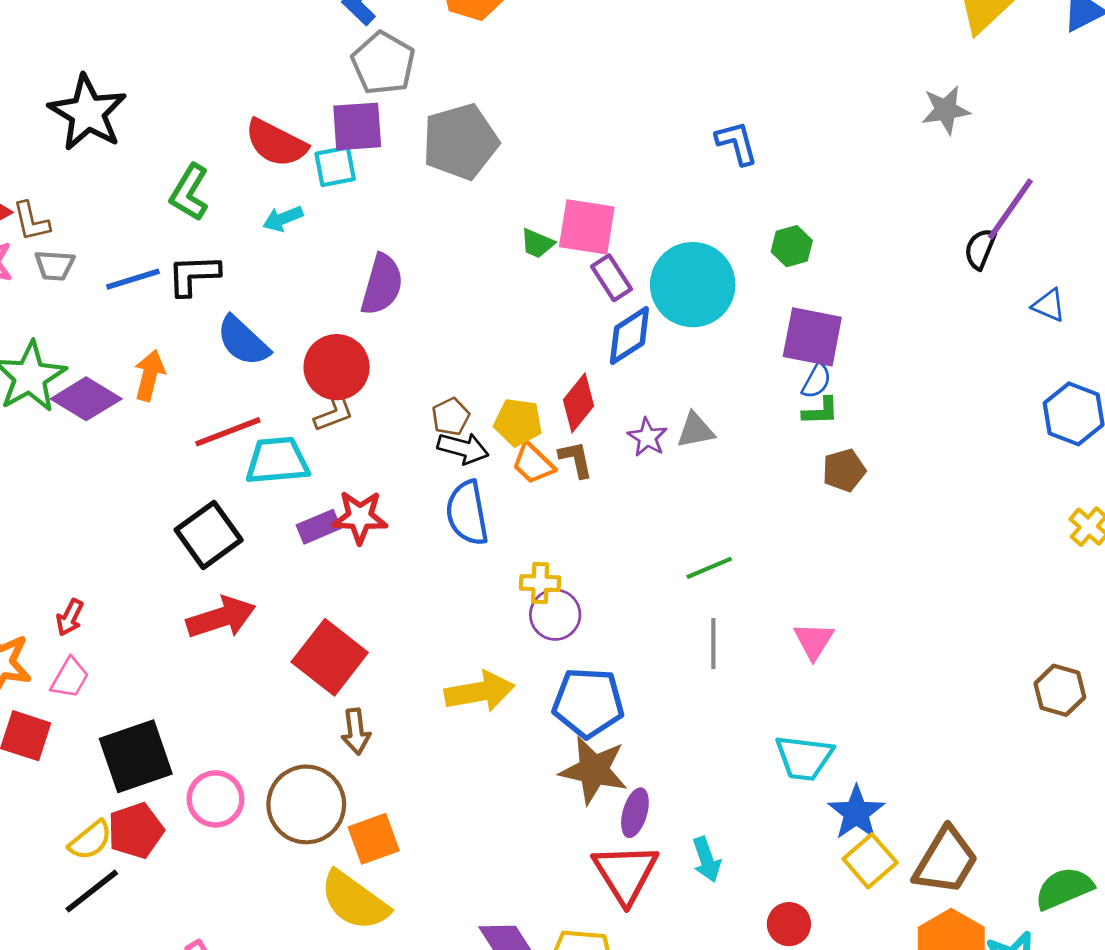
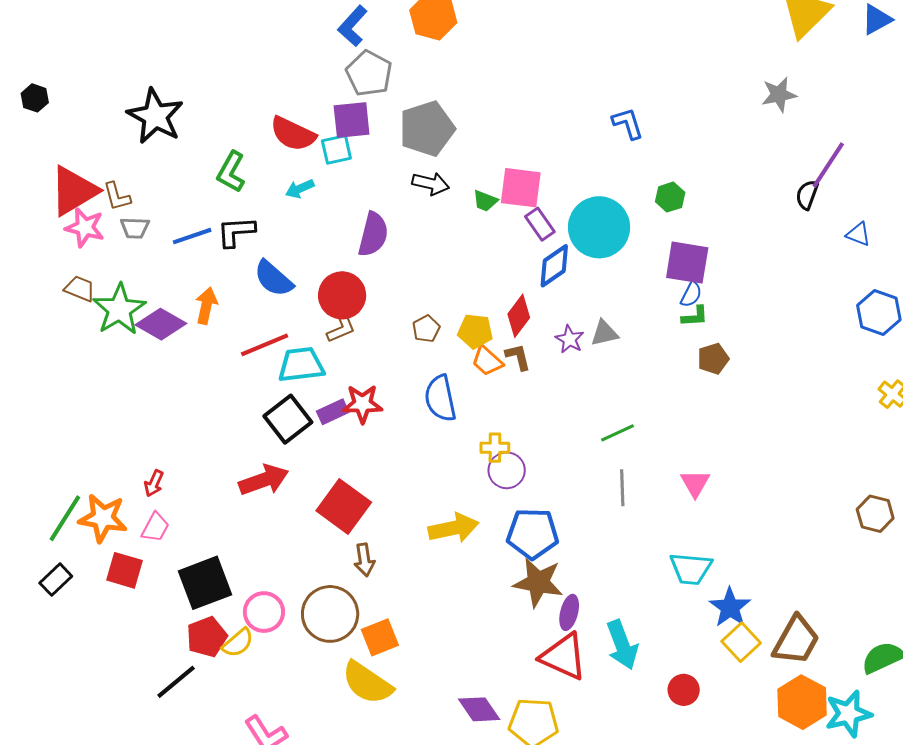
black arrow: (463, 448) -> (431, 184), moved
black square: (209, 535) -> (288, 419), moved
yellow semicircle: (90, 840) -> (238, 643), moved
cyan arrow: (706, 859) -> (622, 645), size x1.5
red triangle: (625, 873) -> (563, 657), turned -32

